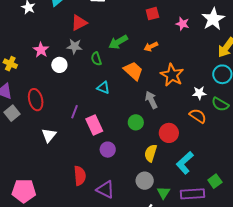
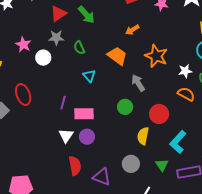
green arrow: (118, 42) -> (86, 15), moved, turned -96
cyan triangle: (103, 88) -> (89, 76), turned 32
pink rectangle: (94, 125) -> (84, 114), turned -60
white triangle: (49, 135) -> (66, 136), moved
purple circle: (108, 150) -> (87, 137), moved
gray circle: (145, 181) -> (131, 164), moved
green triangle: (163, 193) -> (162, 165), moved

